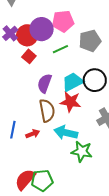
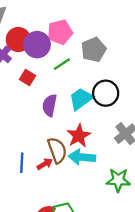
red circle: (27, 35) -> (18, 39), moved
red star: (71, 102) -> (79, 136), moved, turned -30
brown semicircle: (47, 111) -> (57, 150), moved
green star: (82, 152) -> (118, 180), moved

